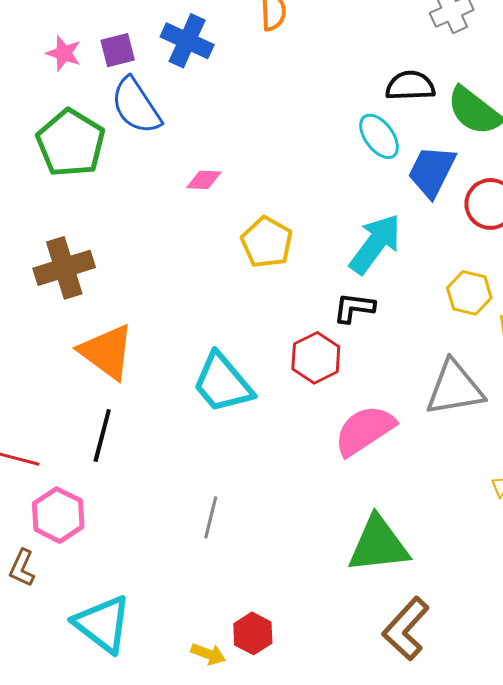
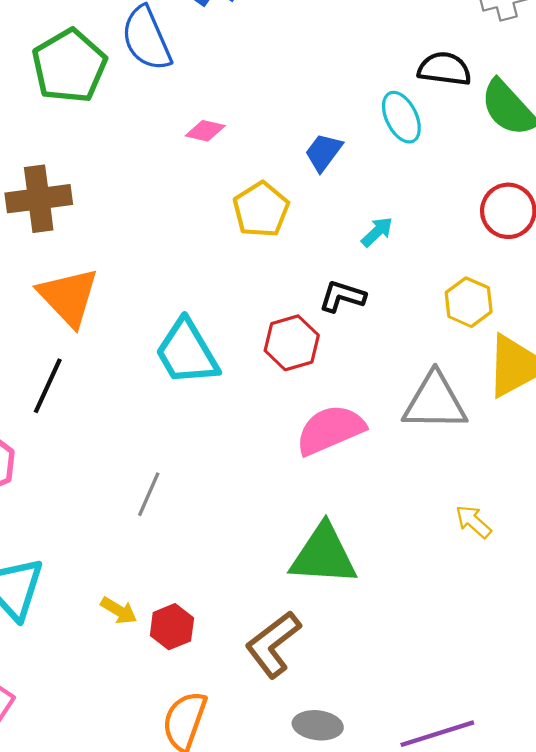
blue trapezoid: (432, 171) -> (324, 152), moved, size x0.7
cyan arrow: (375, 244) -> (377, 232), size x0.5
brown L-shape: (406, 629) -> (273, 644), moved
yellow arrow: (208, 654) -> (119, 611), moved

